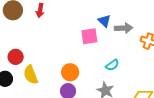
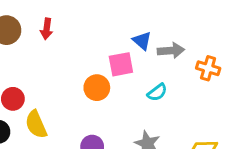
cyan semicircle: (112, 65) -> (157, 92), moved
orange circle: (70, 72) -> (97, 88), moved

